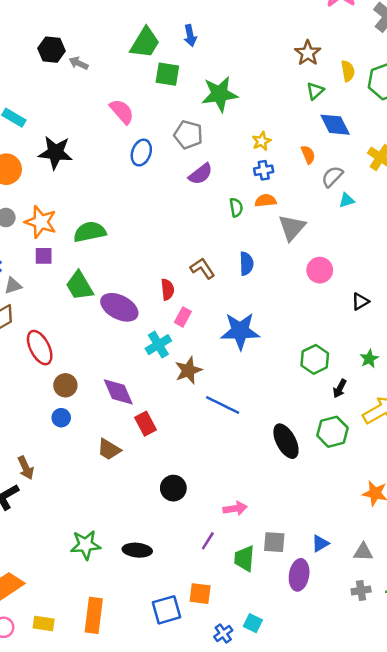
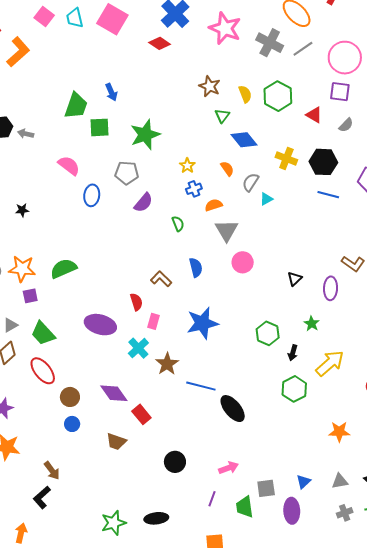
black star: (55, 153) -> (22, 210), size x0.5
orange semicircle: (266, 201) -> (214, 205), moved
pink circle: (320, 270) -> (243, 262), moved
green trapezoid: (79, 286) -> (43, 333), moved
black ellipse: (286, 441) -> (233, 409), moved

